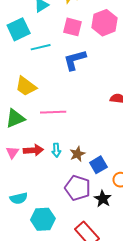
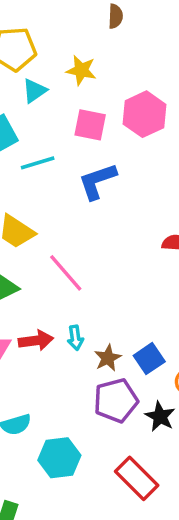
pink line: (53, 112) -> (66, 273), turned 55
brown star: (77, 154) -> (108, 358), moved
purple pentagon: (78, 188) -> (116, 401), turned -30

